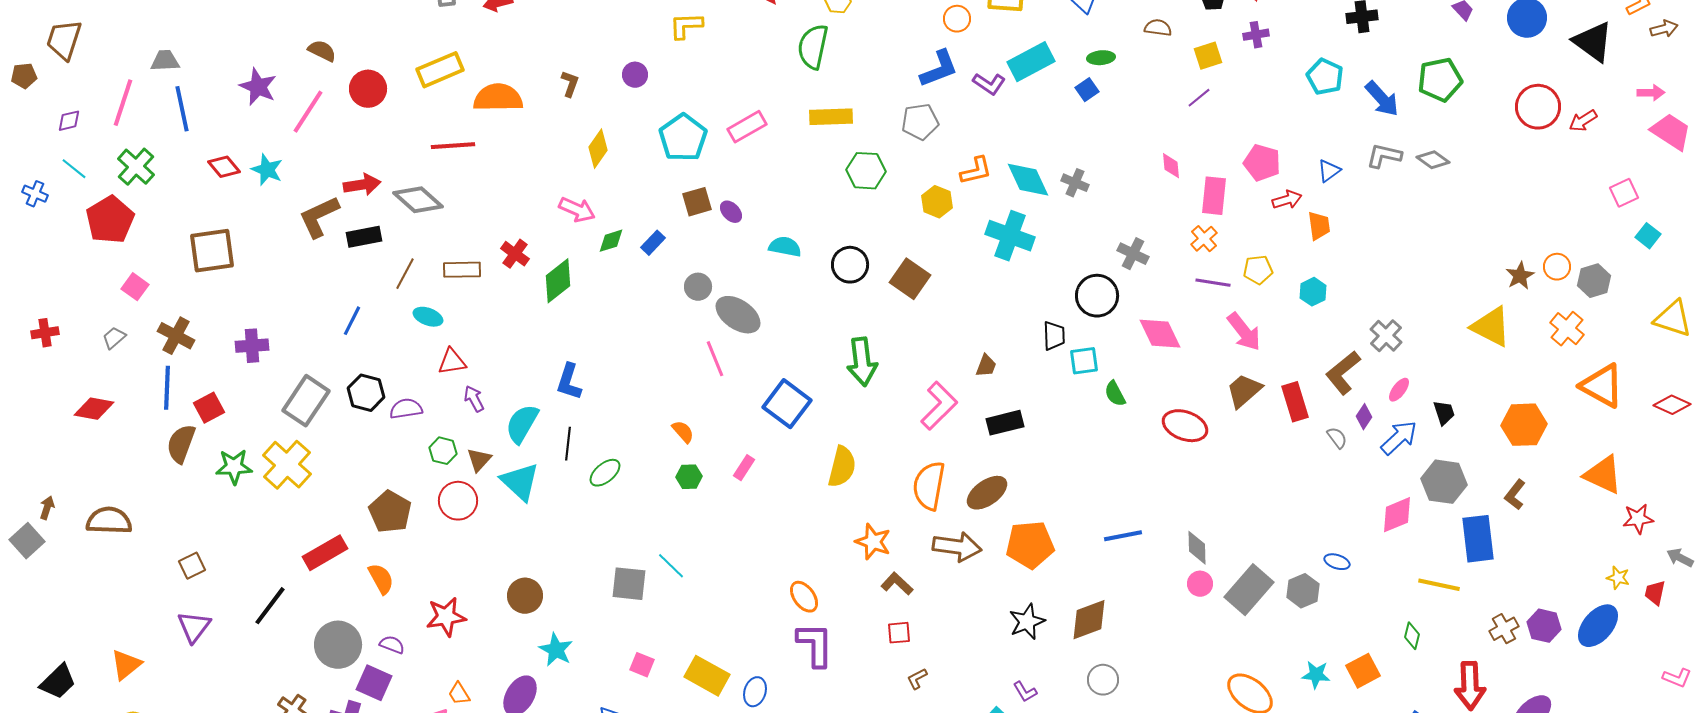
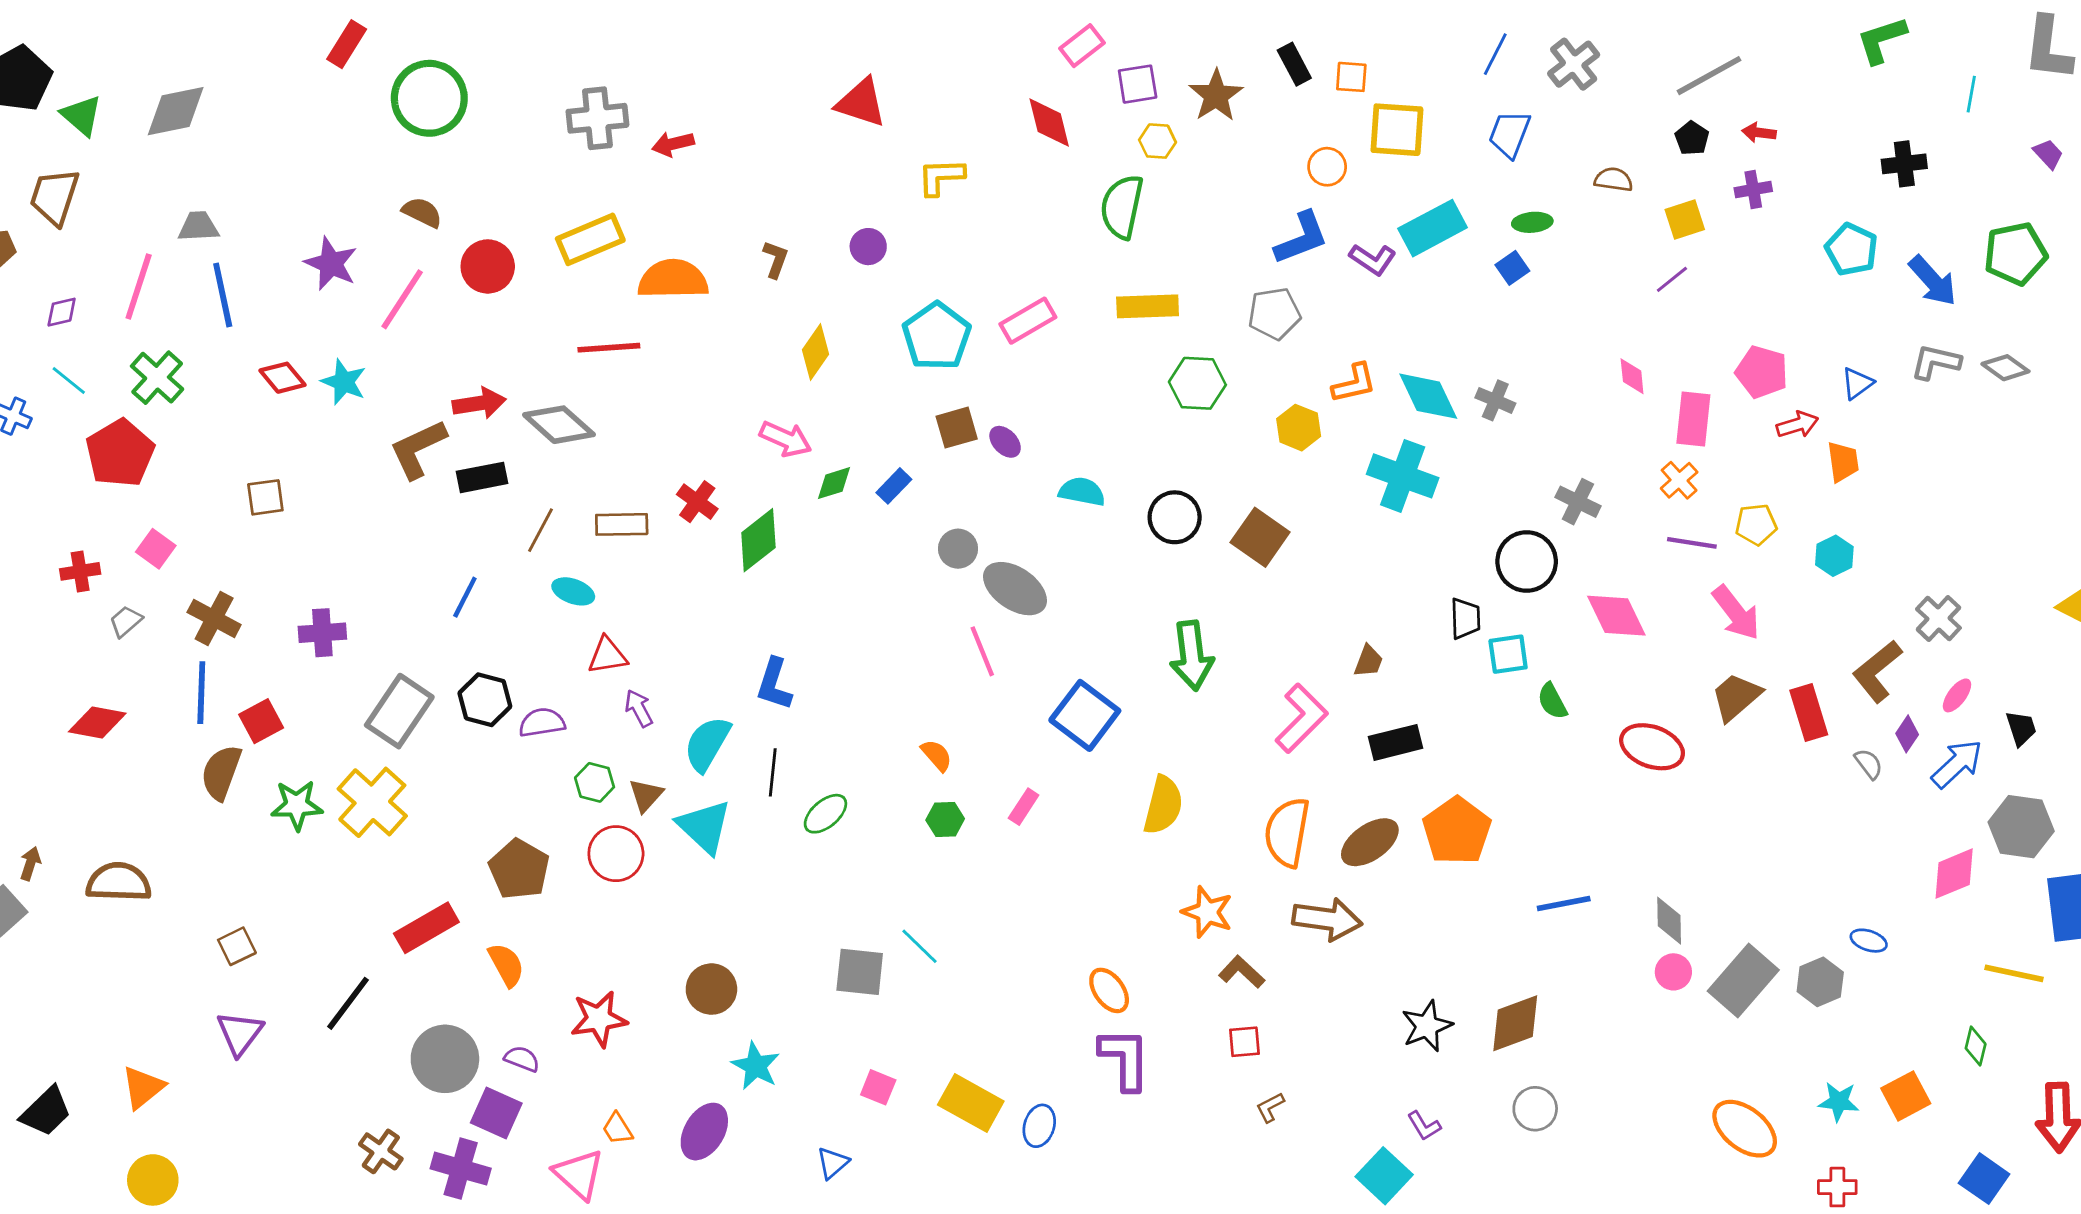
brown square: (212, 251) -> (265, 497), size x0.6
red cross: (45, 333) -> (80, 571), moved
orange pentagon: (1030, 545) -> (1457, 831), moved, turned -30

